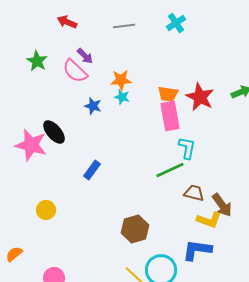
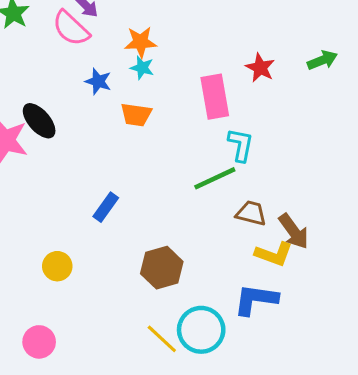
orange trapezoid: (168, 94) -> (136, 115), moved
red star: (200, 97) -> (260, 68), size x0.7
blue rectangle: (92, 170) -> (106, 207), moved
yellow circle: (46, 210) -> (57, 266), moved

